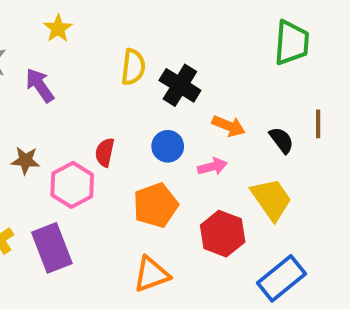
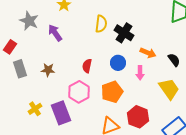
pink arrow: (212, 167) -> (140, 73), turned 104
pink hexagon: (72, 185) -> (79, 92), moved
red hexagon: (223, 234) -> (138, 117), moved

